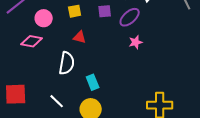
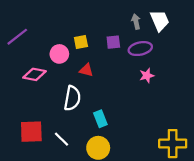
purple ellipse: (130, 17) -> (140, 49), turned 30
pink circle: (44, 18) -> (59, 54), moved
red square: (16, 94) -> (31, 132), moved

